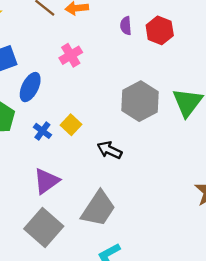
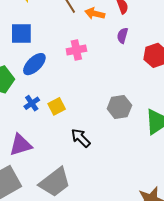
purple semicircle: (126, 26) -> (122, 36), moved
gray hexagon: (140, 101) -> (119, 107), size x0.7

